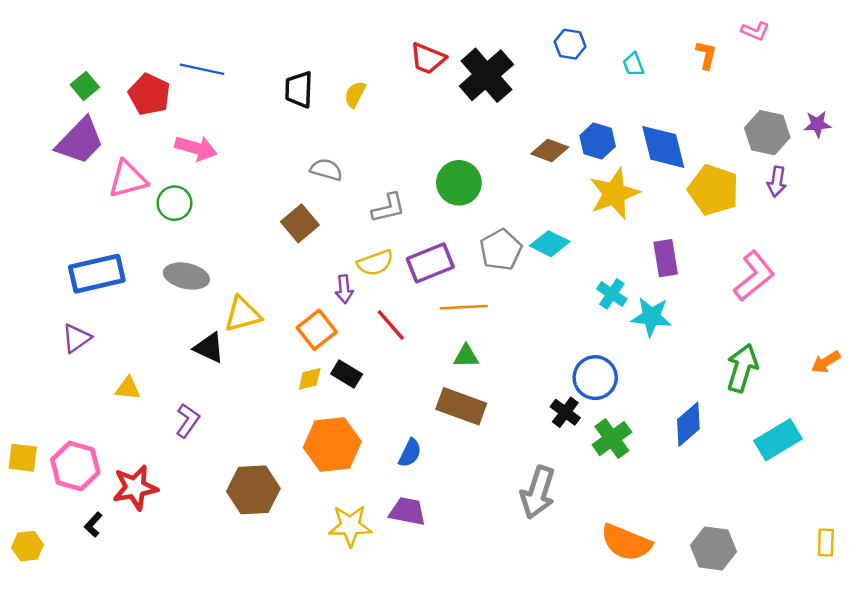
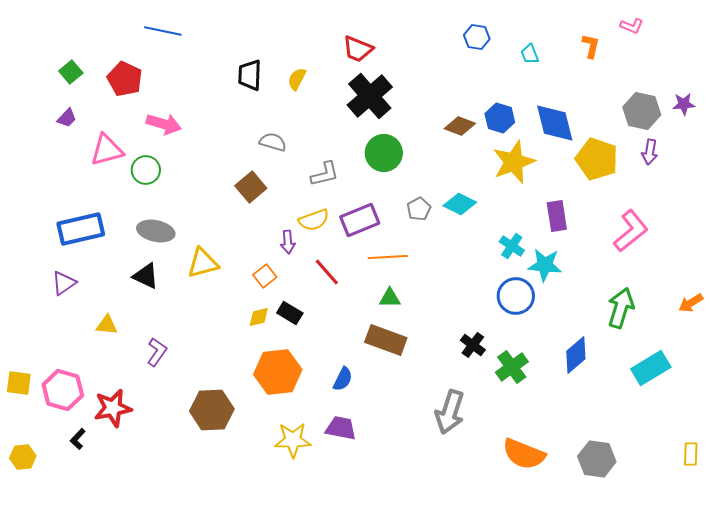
blue line: (202, 69) -> (163, 31), moved
black cross: (486, 75) -> (370, 96), moved
purple trapezoid: (80, 141) -> (67, 118), size x0.5
gray pentagon: (501, 250) -> (419, 209), size x0.7
orange square: (317, 330) -> (265, 276), size x0.7
black triangle: (209, 348) -> (146, 276), moved
blue circle: (595, 378) -> (516, 296), moved

